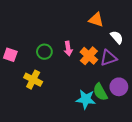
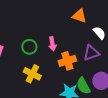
orange cross: (89, 56) -> (67, 61), moved, turned 30
yellow cross: (33, 80) -> (32, 74), moved

